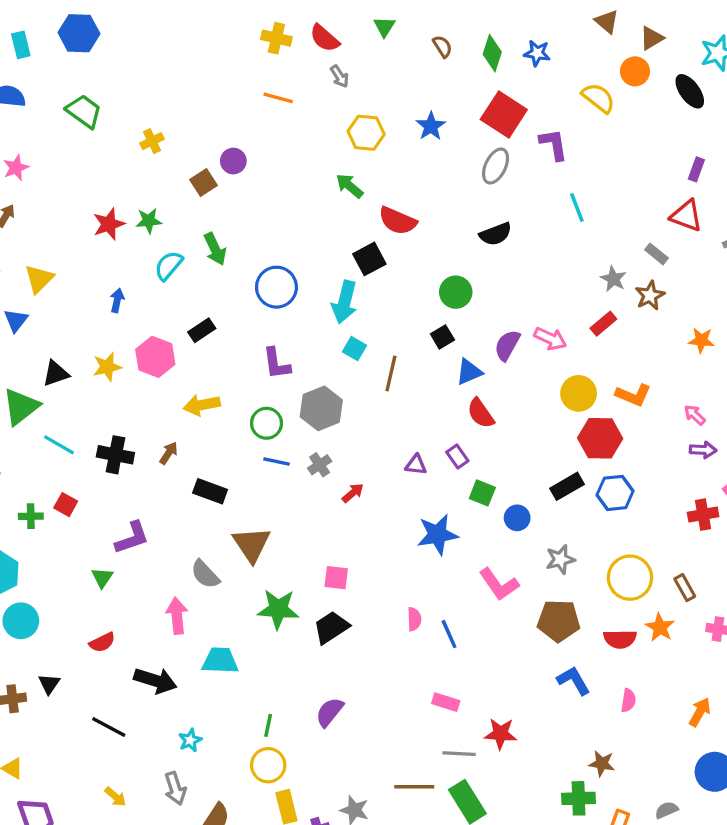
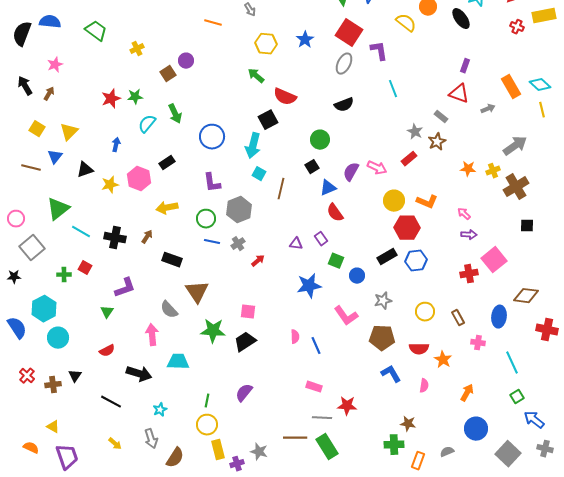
black triangle: (56, 373) -> (85, 170), moved
yellow circle: (630, 578) -> (425, 312), size x0.7
orange star: (660, 627) -> (443, 360), moved

